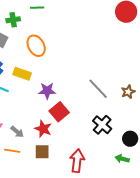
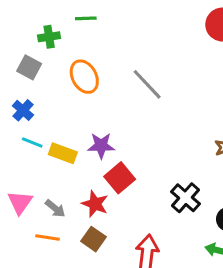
yellow rectangle: (22, 74) -> (63, 153), moved
gray line: (98, 89) -> (147, 84), moved
brown square: (42, 152) -> (93, 239), turned 35

